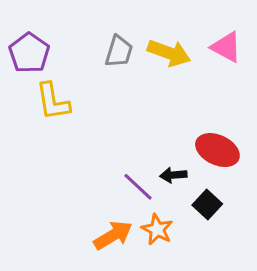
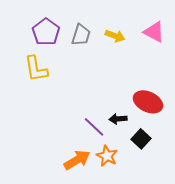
purple pentagon: (29, 53) -> (46, 32), moved
yellow arrow: (169, 53) -> (115, 36), size x0.7

